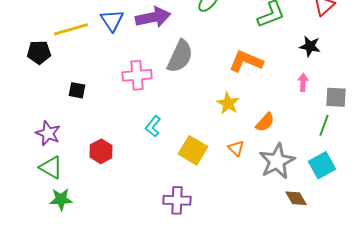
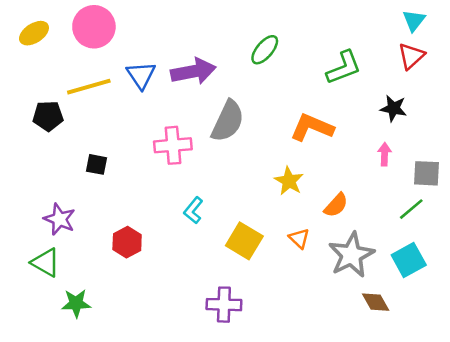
green line: (324, 125) -> (411, 209), turned 30
green triangle: (51, 167) -> (45, 263), moved

